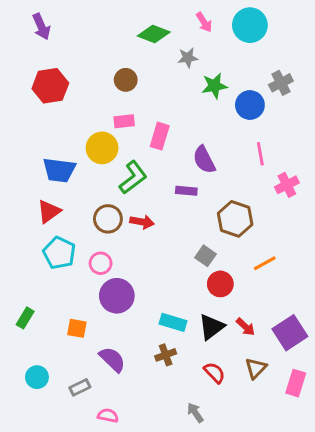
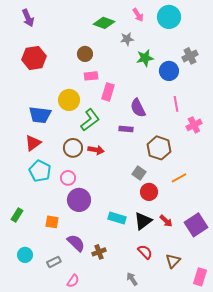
pink rectangle: (124, 121) -> (91, 76), moved
brown cross: (166, 355) -> (99, 252), moved
brown triangle: (256, 368) -> (173, 261), moved
pink rectangle: (296, 383) -> (200, 277), moved
pink semicircle: (108, 416) -> (73, 281), turned 112

